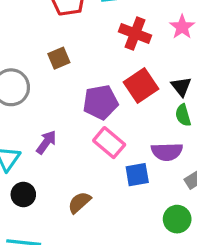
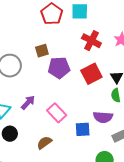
purple pentagon: (100, 102) -> (59, 68), moved
pink rectangle: (109, 143) -> (57, 113), moved

